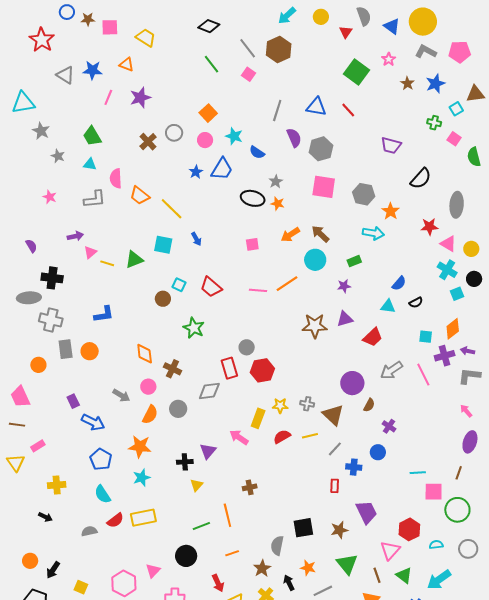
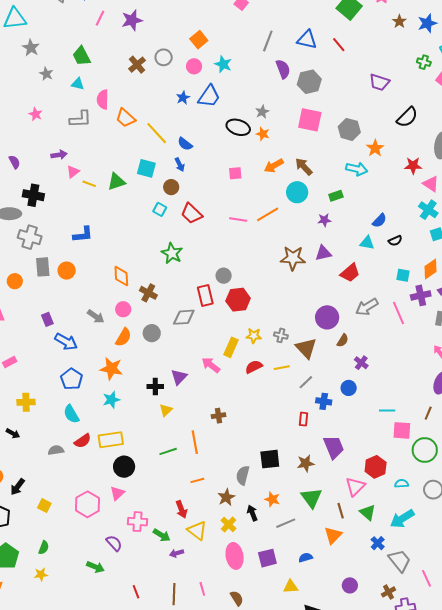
blue semicircle: (257, 152) -> (185, 144), moved
brown circle: (163, 299) -> (171, 187), moved
black circle: (186, 556) -> (124, 467), moved

